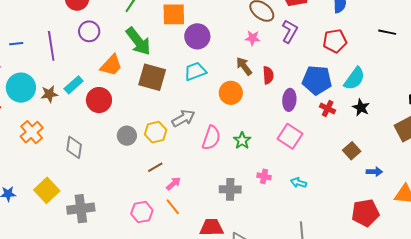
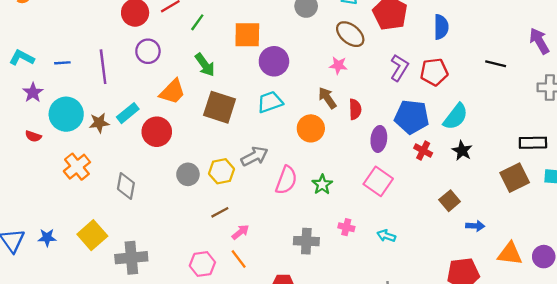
purple L-shape: (290, 31) -> (399, 68), moved
green arrow: (138, 41) -> (205, 65), size x0.7

